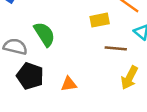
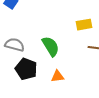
green semicircle: (44, 34) -> (51, 46), moved

